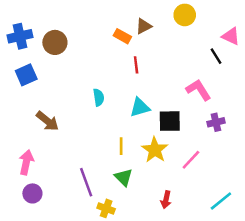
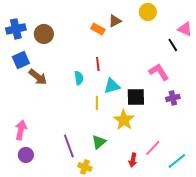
red line: (136, 65) -> (98, 64), moved
brown arrow: (47, 121) -> (38, 77), moved
yellow line: (121, 146) -> (97, 103), moved
pink line: (191, 160) -> (153, 148), moved
green triangle: (124, 177) -> (99, 142), turned 35

